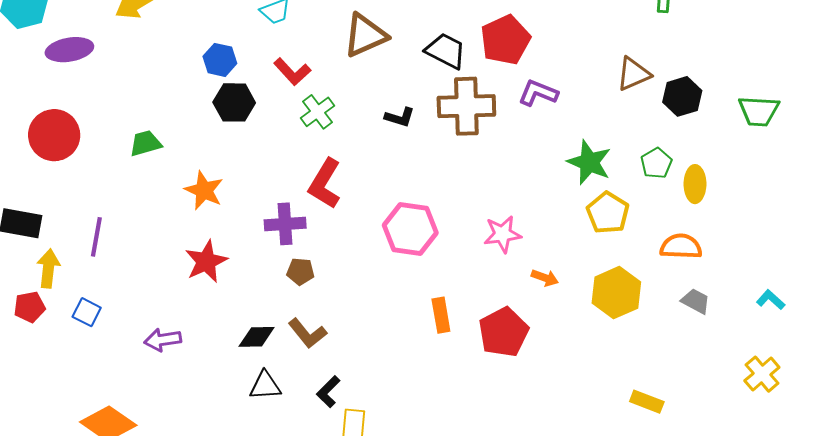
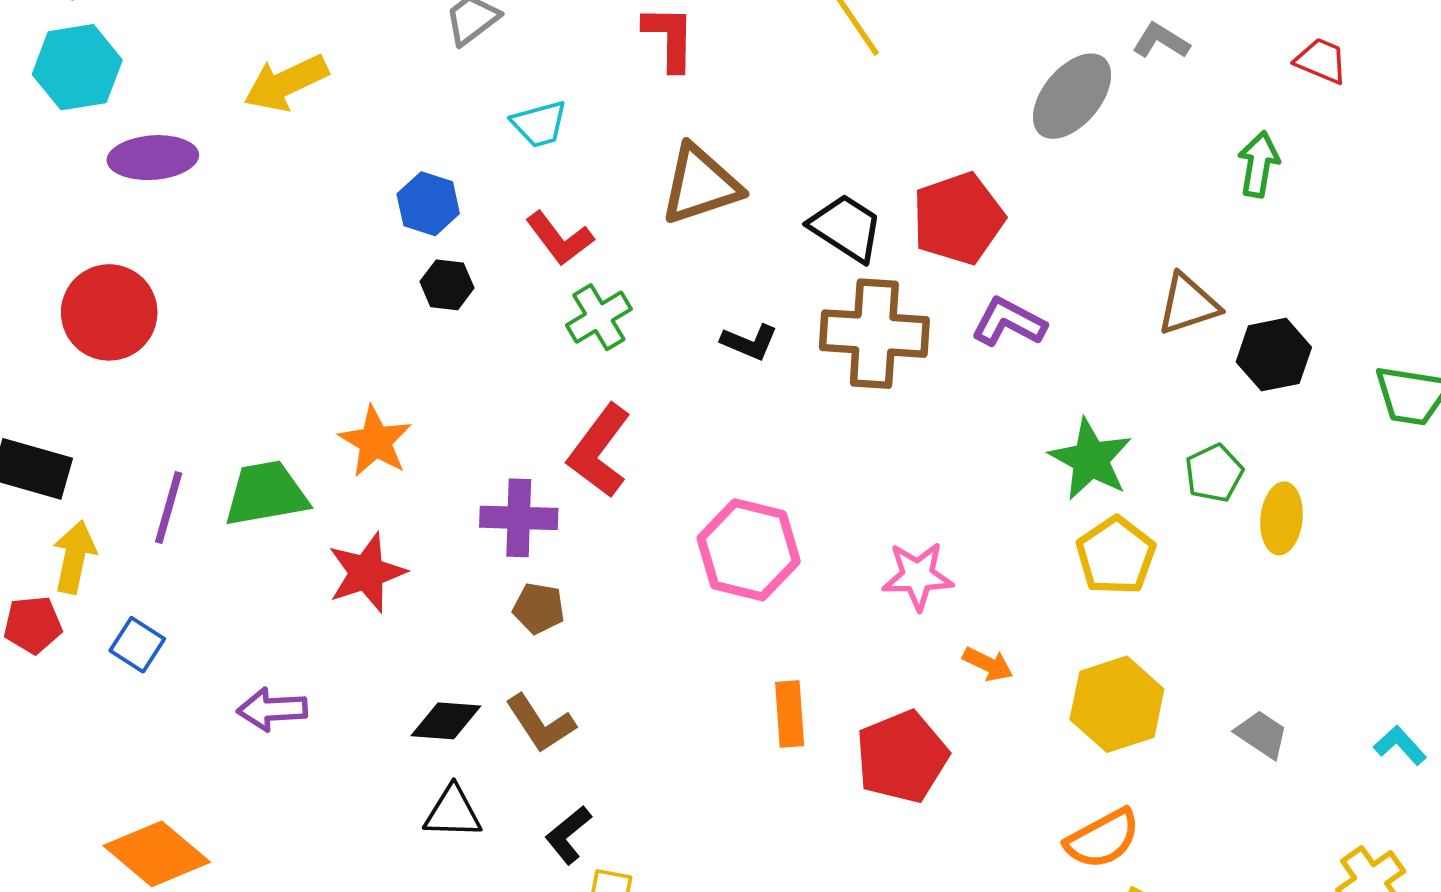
black hexagon: (234, 102) -> (447, 285), size x0.7
green trapezoid: (145, 143) -> (266, 494), moved, size x1.4
orange semicircle: (681, 247) -> (1102, 839), moved, turned 144

